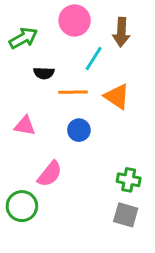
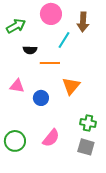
orange triangle: (117, 96) -> (71, 86), moved, turned 36
blue circle: (79, 130) -> (41, 98), moved
pink semicircle: (50, 174) -> (51, 138), moved

